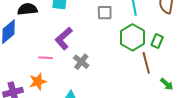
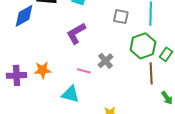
pink line: (46, 58) -> (84, 71), moved
gray cross: (81, 62) -> (105, 61), moved

